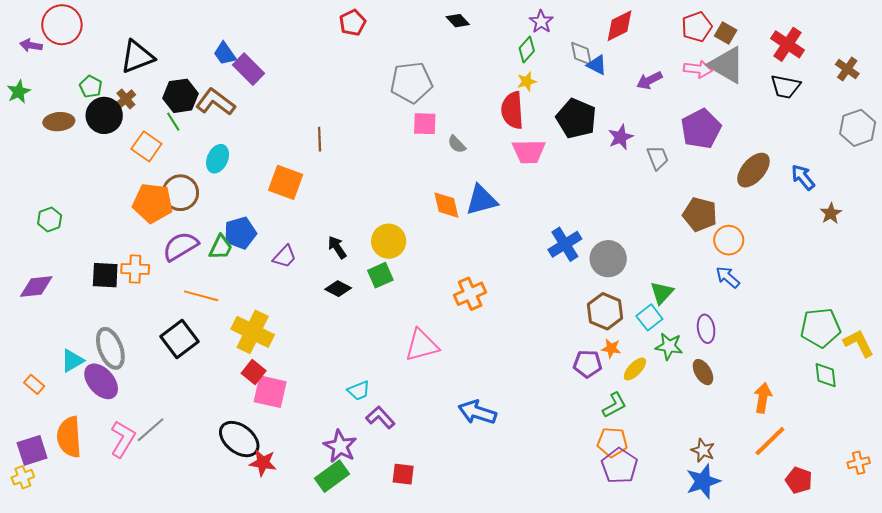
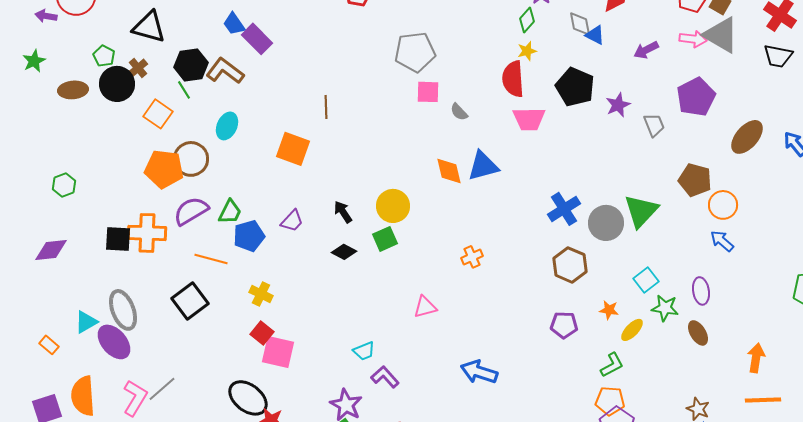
black triangle: (137, 57) -> (149, 27), turned 36
blue pentagon: (240, 233) -> (249, 236), moved
orange cross: (135, 269) -> (147, 233), size x1.4
green triangle: (662, 293) -> (641, 211), moved, size x1.5
orange cross: (470, 294) -> (472, 257), size x0.7
brown hexagon: (605, 311) -> (570, 265), moved
yellow cross: (253, 332) -> (261, 294), size x0.6
pink triangle: (422, 345) -> (425, 307), size x0.7
purple pentagon: (588, 364) -> (564, 325), moved
orange line: (770, 441) -> (763, 400), turned 42

